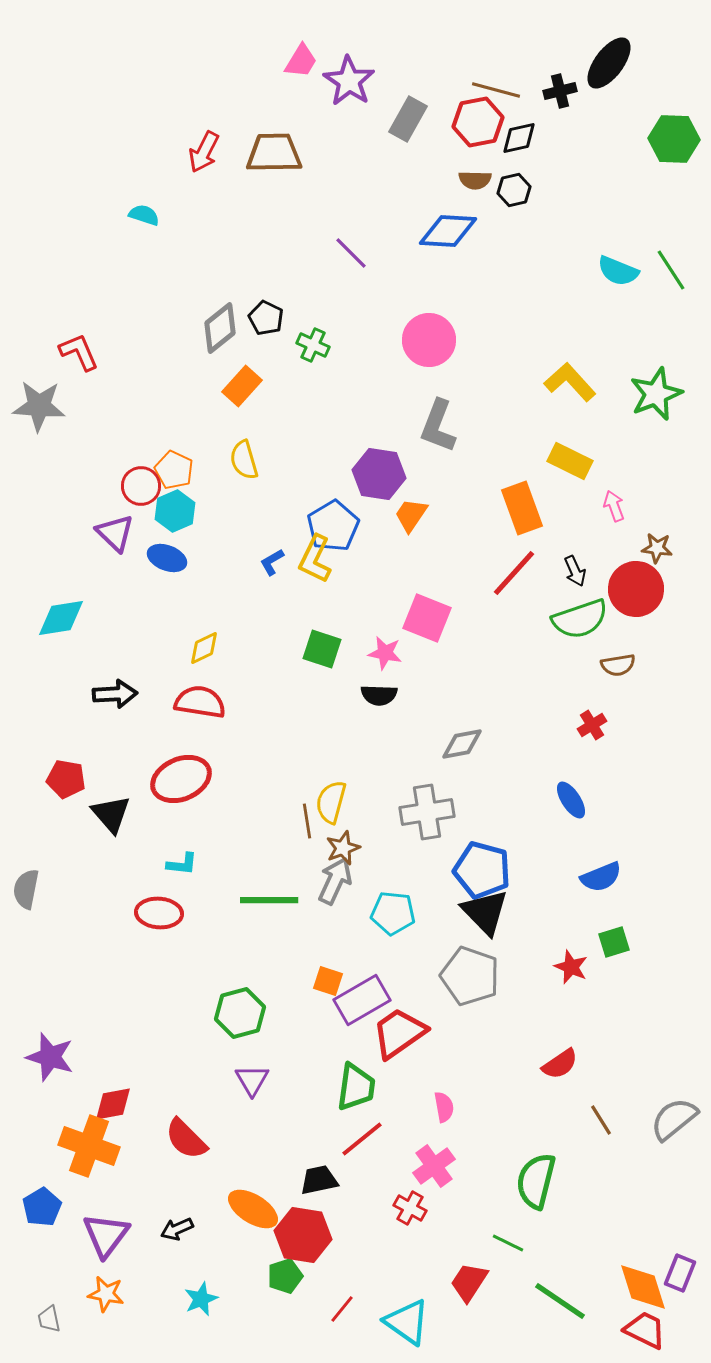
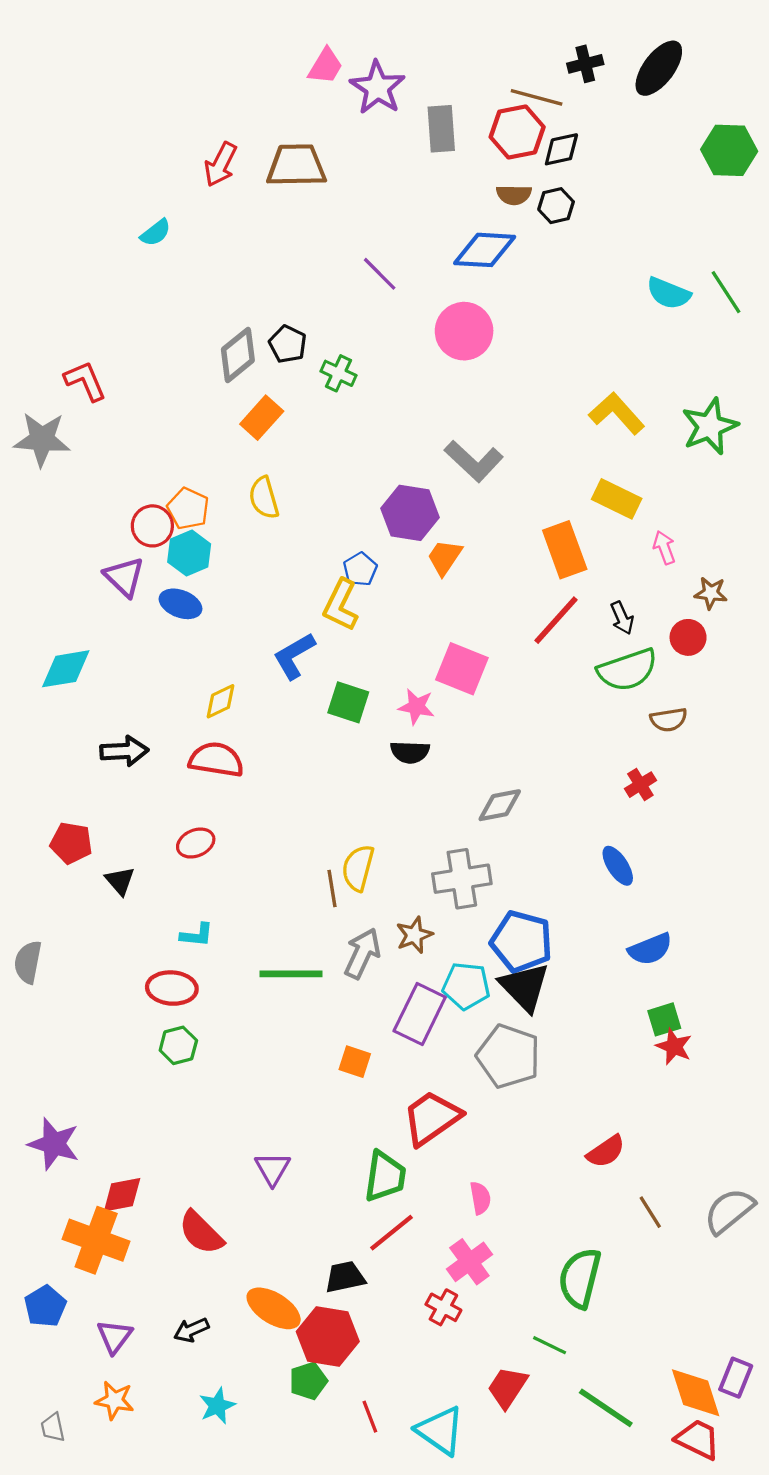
black cross: (560, 91) -> (585, 64), moved
gray rectangle: (408, 119) -> (441, 129), turned -33
cyan semicircle: (144, 215) -> (156, 233), turned 124
pink circle: (429, 340) -> (464, 331), moved
gray L-shape: (438, 426) -> (474, 461), turned -68
blue pentagon: (333, 526) -> (360, 569), size x0.6
blue L-shape: (272, 562) -> (294, 656), moved, size x1.6
red circle: (636, 589) -> (688, 637), size x0.6
red ellipse: (181, 779) -> (196, 843), size x0.6
black triangle: (111, 814) -> (120, 881), size x0.7
brown star: (343, 848) -> (414, 935), moved
cyan pentagon: (393, 913) -> (466, 986), moved
red star: (571, 967) -> (674, 1046), moved
purple rectangle: (362, 1000) -> (420, 1014), moved, turned -34
green hexagon: (240, 1013) -> (178, 1045), moved, size x0.7
purple triangle: (106, 1235) -> (114, 1336), size x0.7
red line: (342, 1309) -> (370, 1417), turned -60

